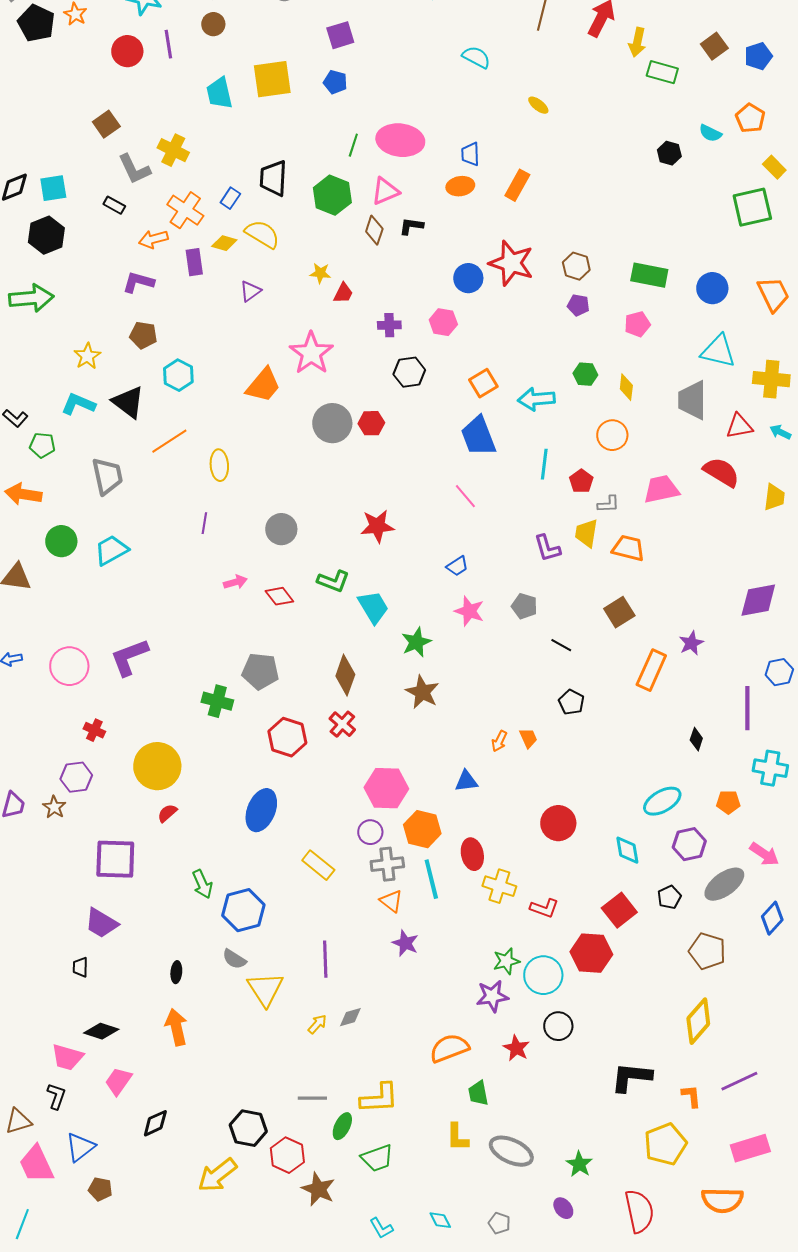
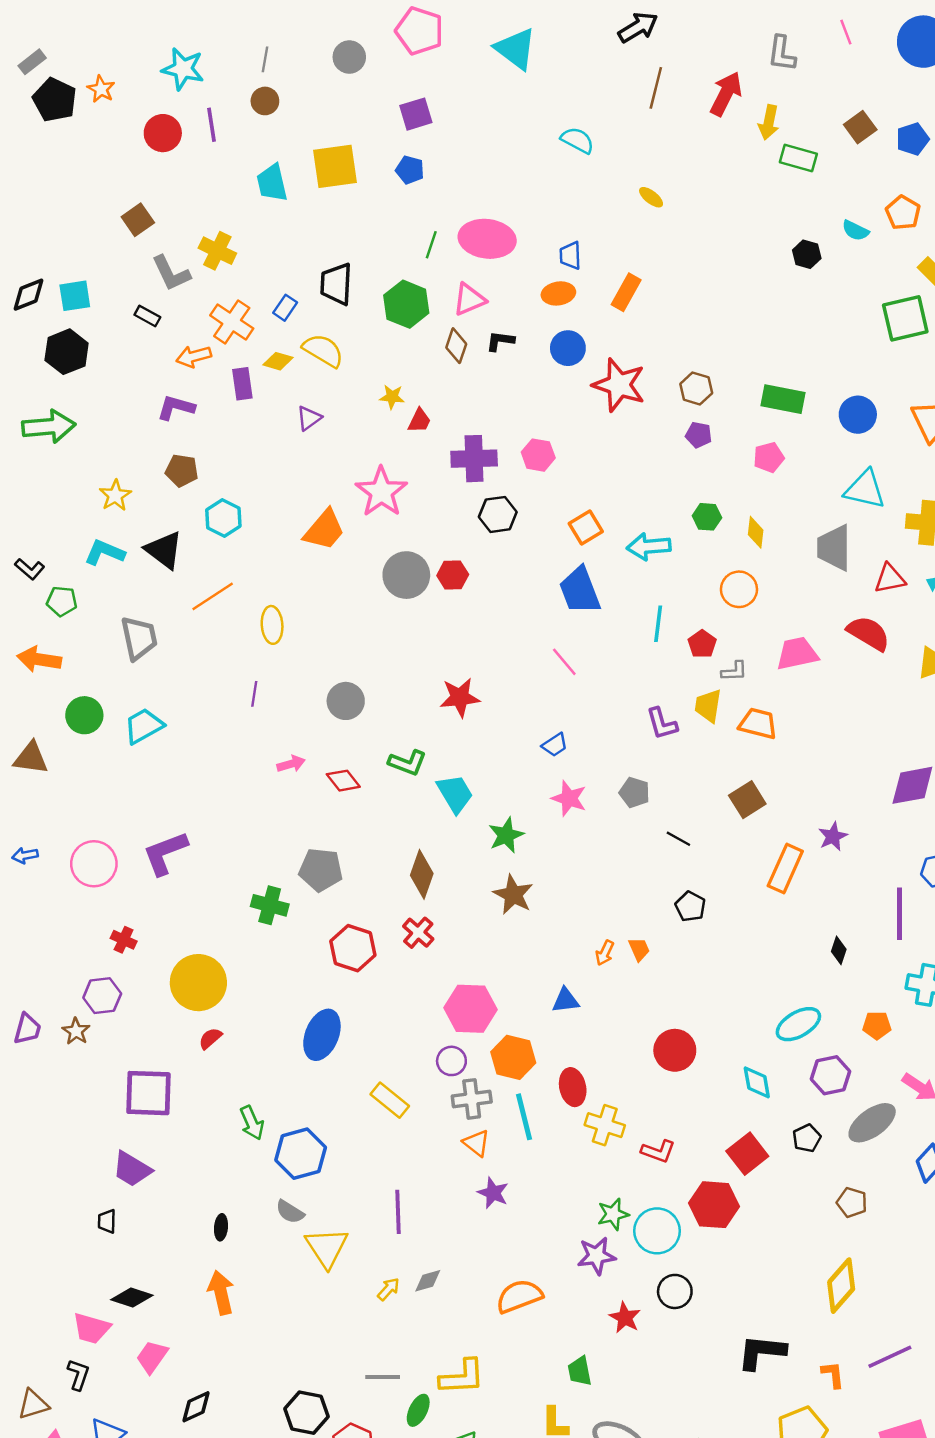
blue circle: (468, 278) -> (568, 348), moved
purple cross: (389, 325) -> (474, 459), size x1.6
brown pentagon: (707, 951) -> (852, 1202), size x0.7
orange semicircle: (449, 1048) -> (519, 1296), moved

